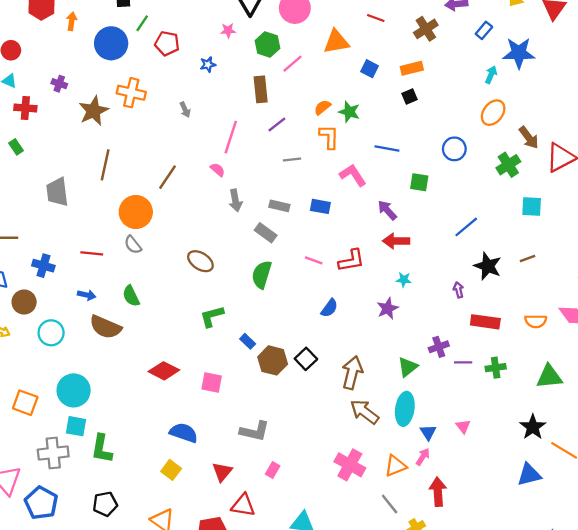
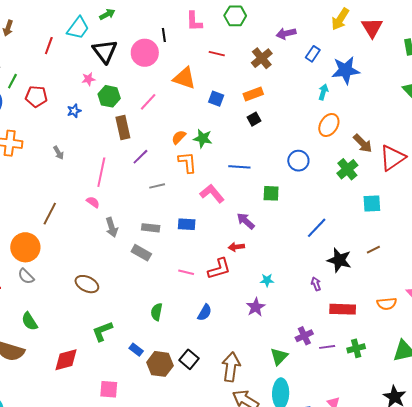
orange triangle: (336, 42) -> (184, 78), turned 35
green hexagon: (267, 45) -> (109, 96), moved
red arrow: (396, 241) -> (236, 247), moved, size x0.7
green semicircle: (262, 275) -> (157, 312), moved, size x0.7
red diamond: (164, 371) -> (66, 360), moved, turned -36

